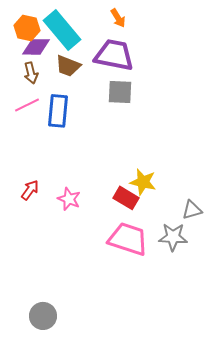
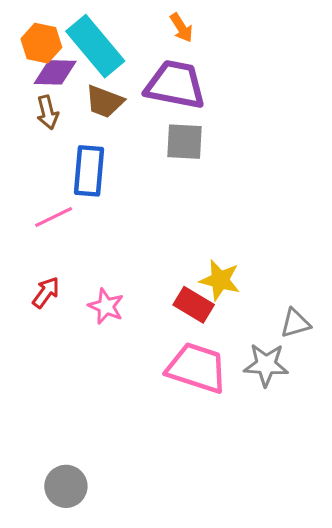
pink line: (27, 105) -> (54, 217), moved

